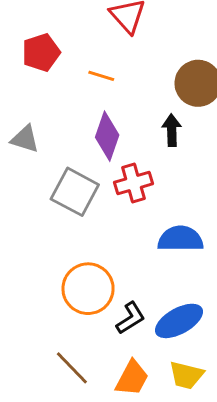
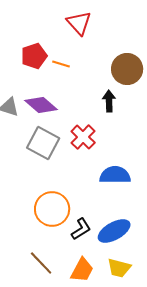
red pentagon: (41, 52) -> (34, 56), moved
purple diamond: (107, 136) -> (41, 105), moved, turned -68
red cross: (133, 183) -> (83, 137), turned -30

